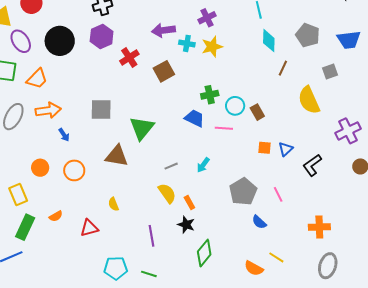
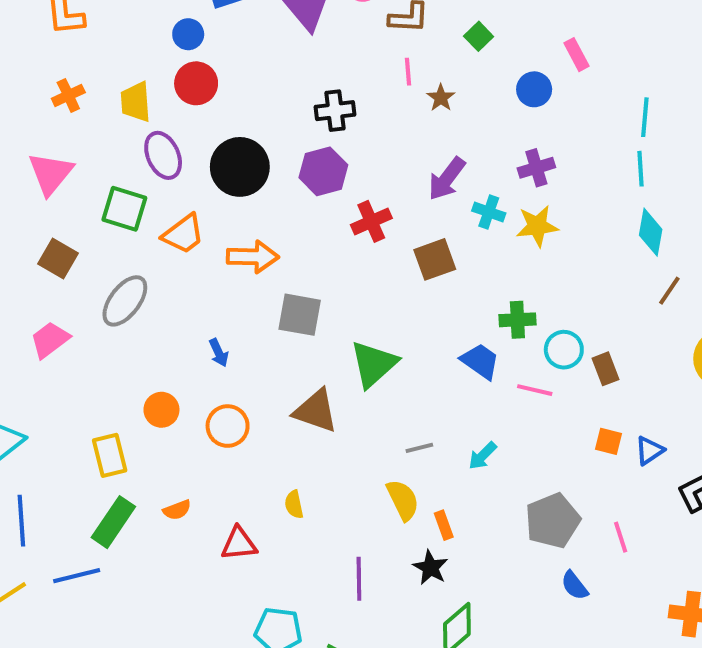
purple arrow: (163, 30) -> (447, 179), turned -55
orange arrow: (48, 110) -> (253, 257), moved

